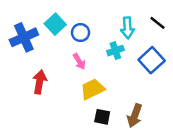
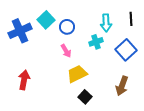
black line: (158, 23) -> (131, 19), turned 48
red arrow: (40, 82) -> (24, 80), moved
brown arrow: (135, 116) -> (122, 86), moved
black square: (102, 117) -> (85, 97), turned 32

